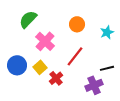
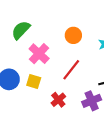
yellow square: (40, 67) -> (34, 82), turned -32
red cross: (56, 78) -> (58, 100), moved

